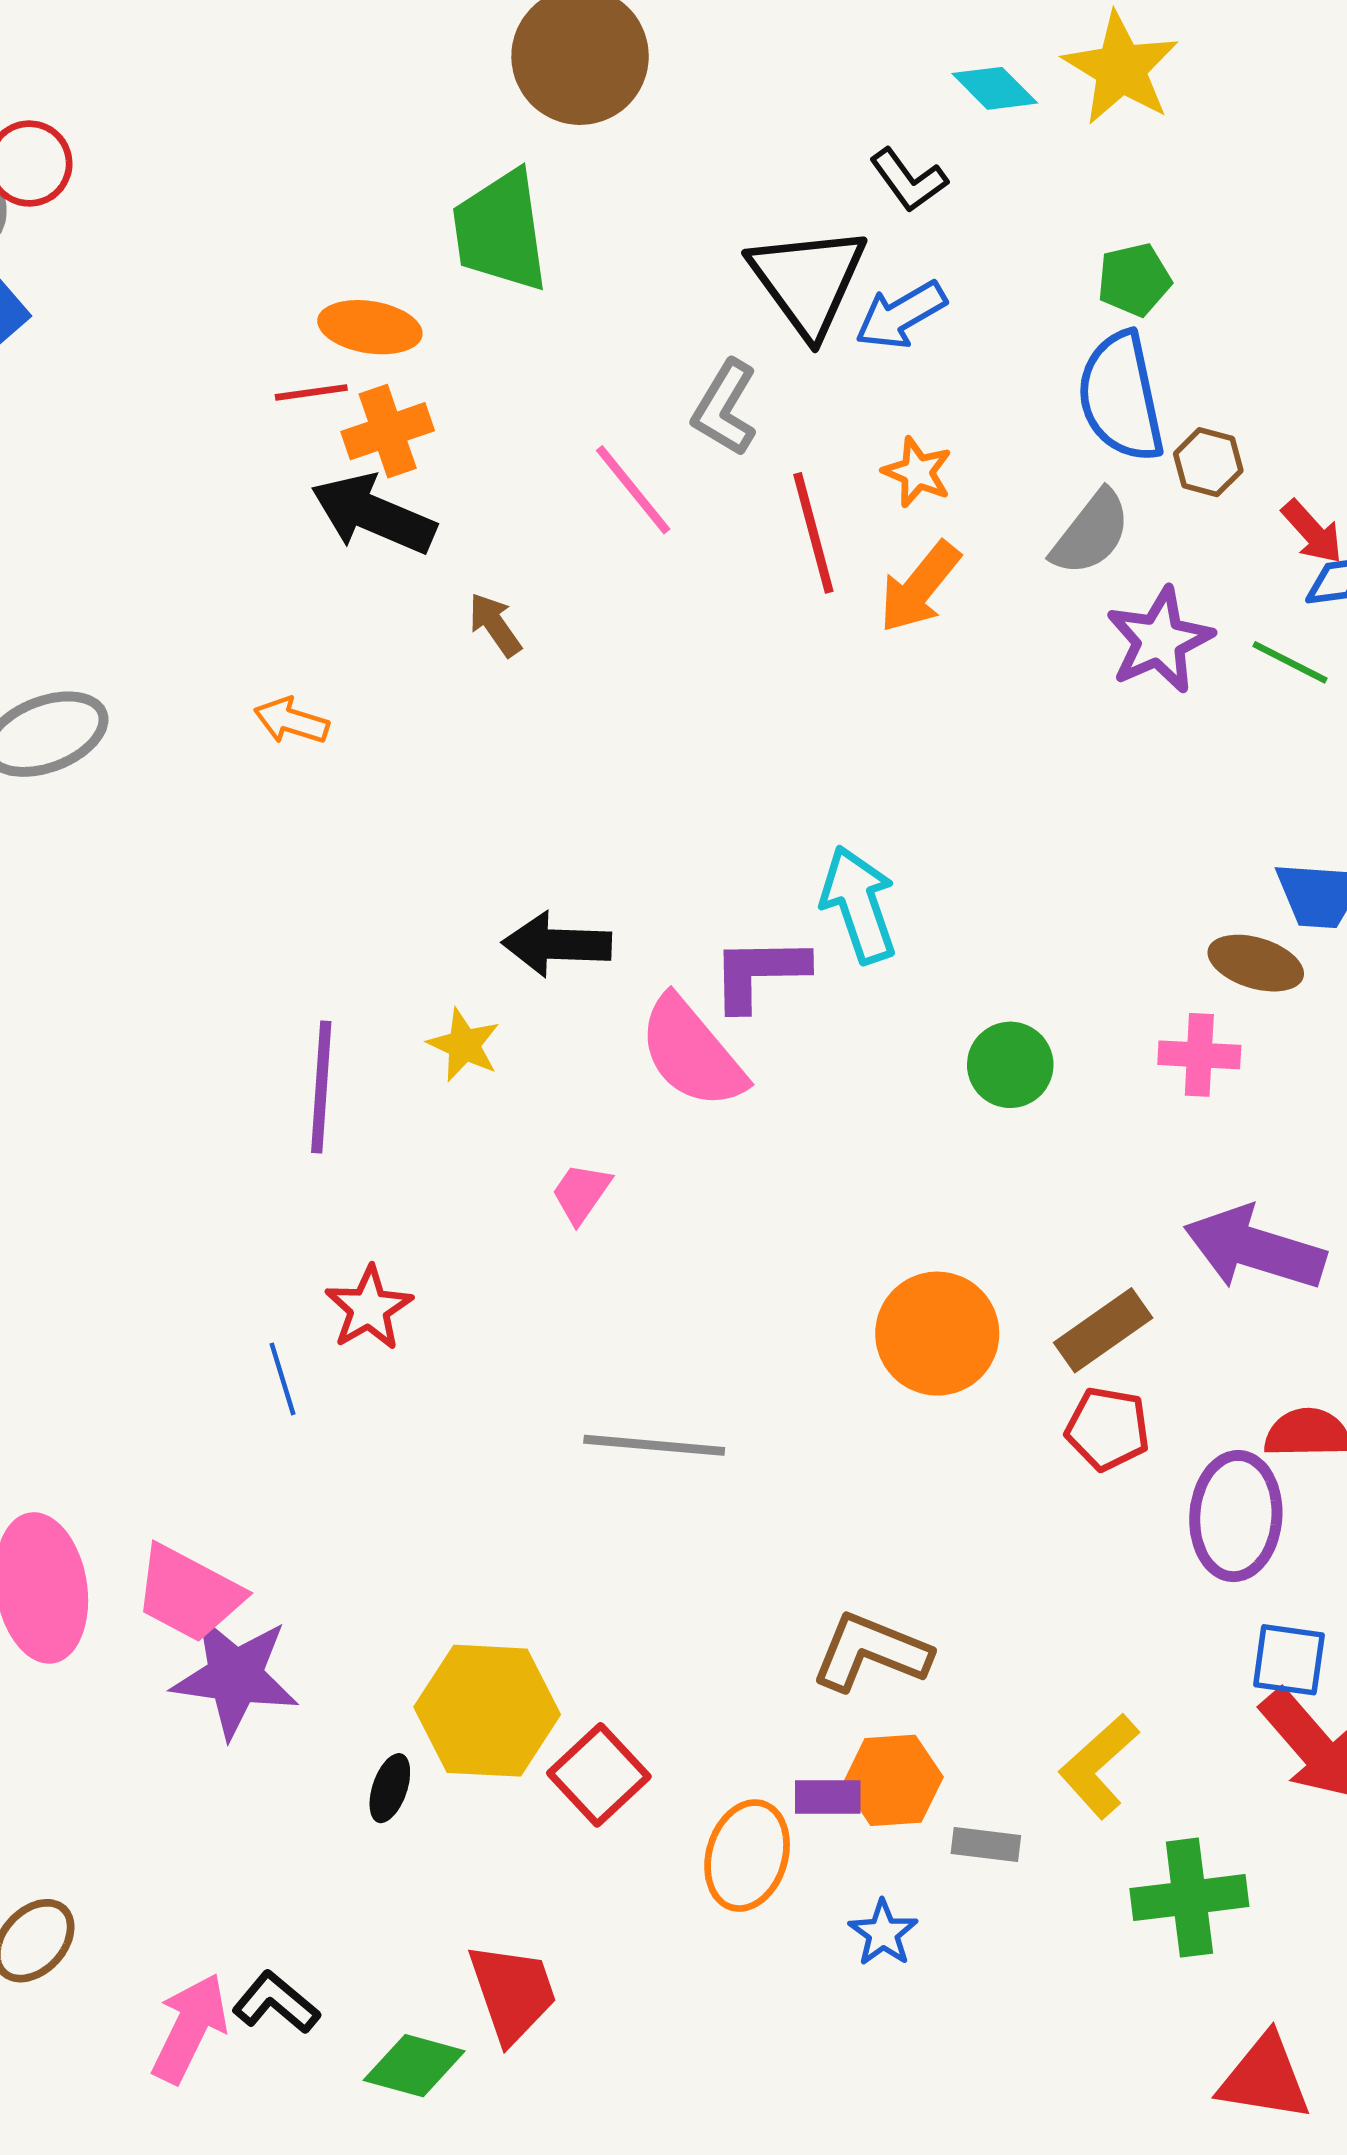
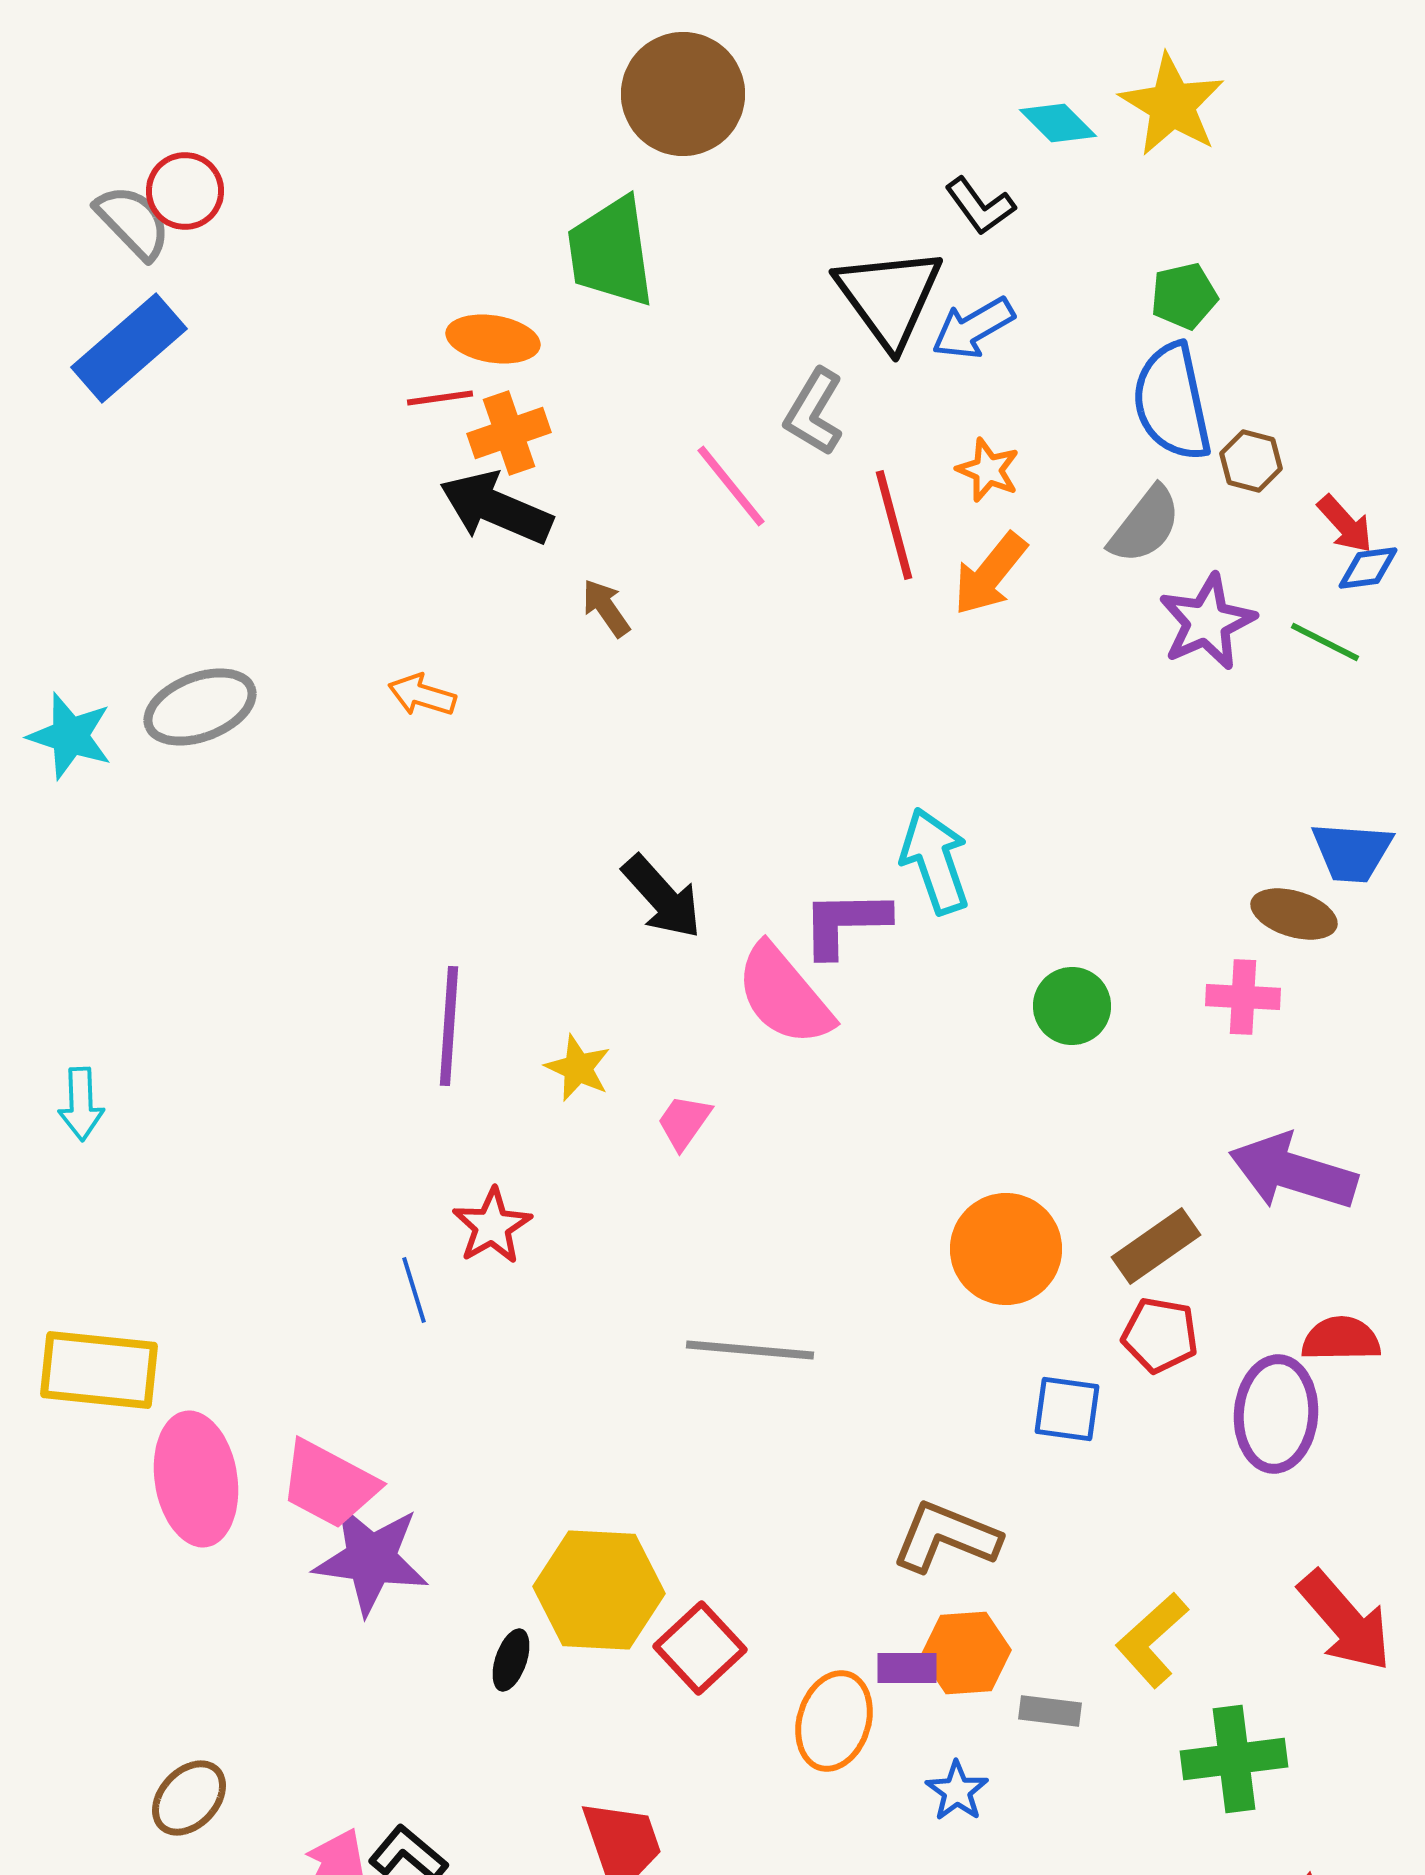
black arrow: (557, 944) -> (662, 897), turned -134
yellow star: (464, 1045) -> (578, 1068), moved
blue square: (1289, 1660) -> (1067, 1409), moved

